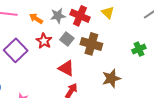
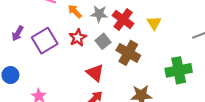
green cross: (139, 49) -> (179, 70), size x1.6

